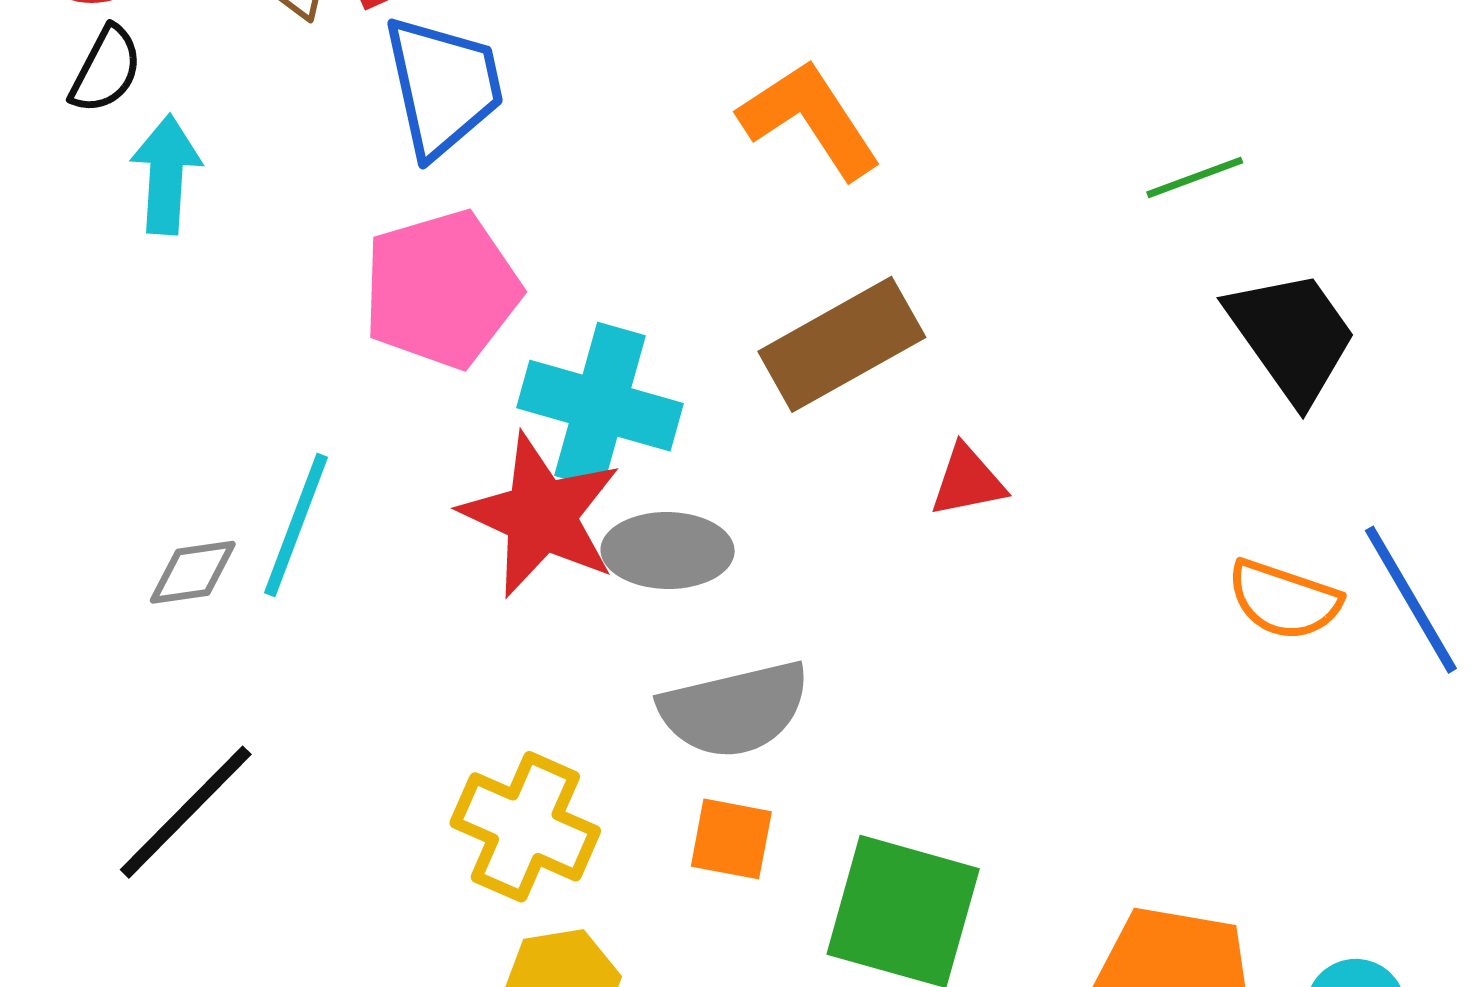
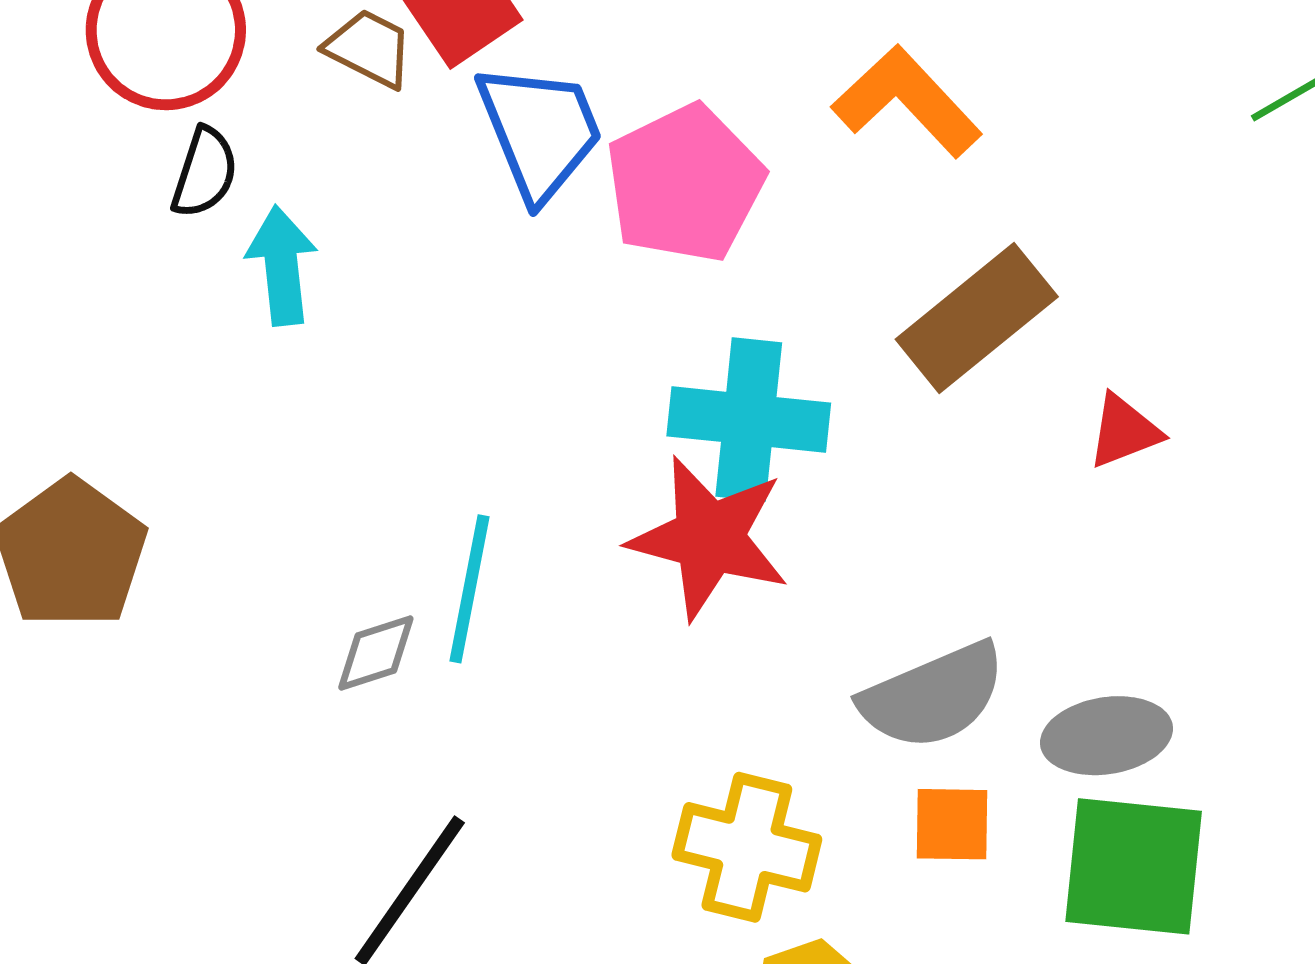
pink pentagon: (441, 289) -> (685, 184), moved
gray ellipse: (668, 551) -> (1106, 736), moved

